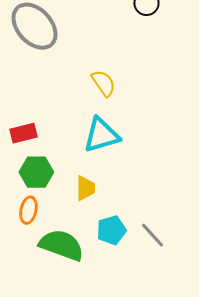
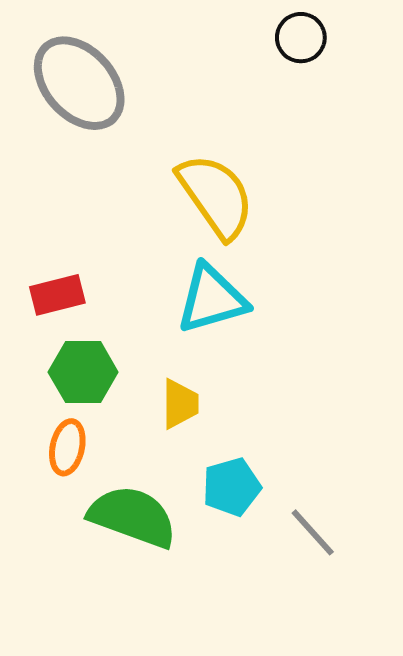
yellow semicircle: (103, 83) -> (216, 196), size x1.6
gray line: (152, 235) -> (313, 532), moved

